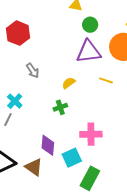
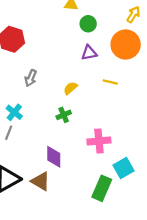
purple triangle: (89, 52) -> (89, 53), size x0.6
gray arrow: (33, 71) -> (31, 78), turned 63
cyan square: (72, 158) -> (123, 168), moved

